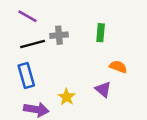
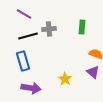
purple triangle: (103, 89) -> (93, 72), moved
yellow star: (67, 97) -> (65, 79), moved

